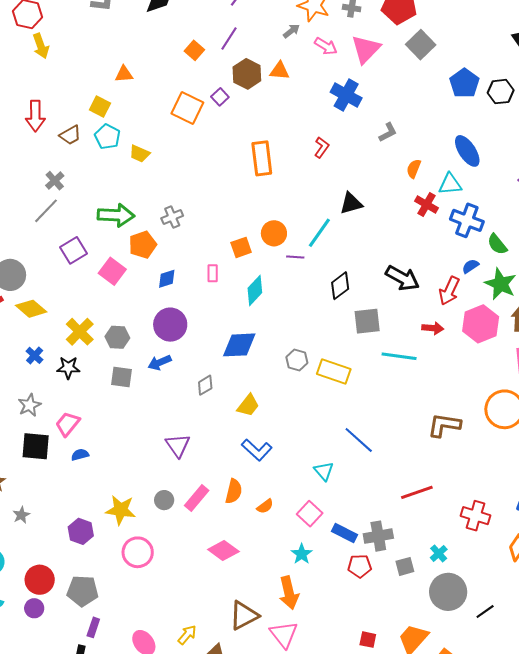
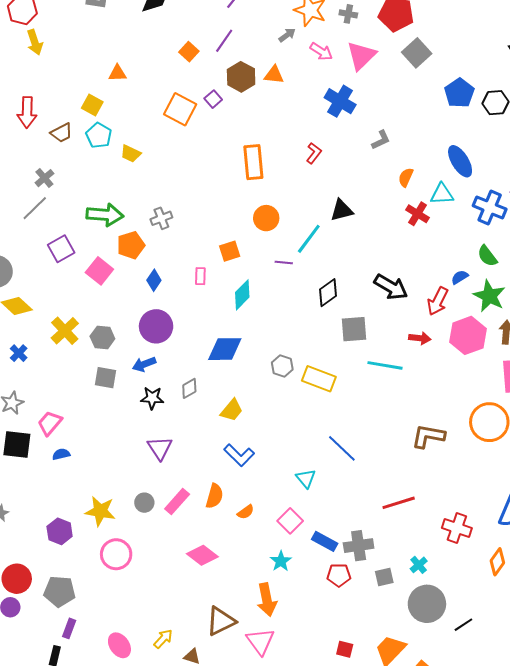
blue cross: (467, 220) -> (490, 207), moved
orange circle: (274, 233) -> (266, 218), moved
blue diamond: (167, 279) -> (154, 280), turned -40
black star: (68, 368) -> (152, 398), moved

